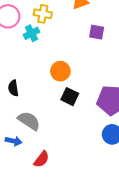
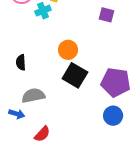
black square: (70, 97) -> (75, 75), size x1.4
gray semicircle: (29, 121) -> (33, 96), turned -50

